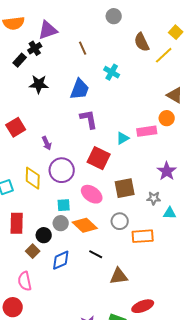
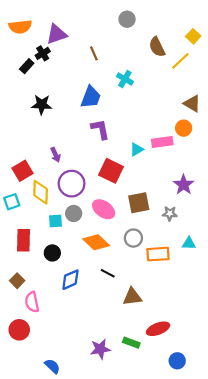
black star: (39, 84) -> (42, 105), moved
red square: (16, 127) -> (22, 171), moved
cyan square: (64, 205) -> (56, 221), moved
cyan triangle: (170, 213) -> (189, 243), moved
gray circle: (61, 223) -> (74, 213), moved
brown square: (33, 251) -> (17, 281), moved

